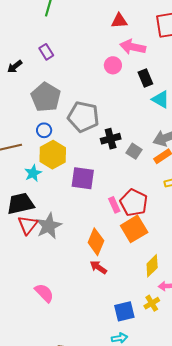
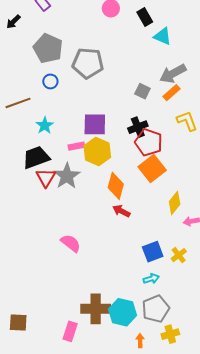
black cross: (111, 139) -> (138, 127), moved
yellow hexagon: (53, 155) -> (97, 151), moved
pink rectangle: (114, 205) -> (76, 146), moved, turned -70
yellow cross: (152, 303) -> (179, 255), moved

